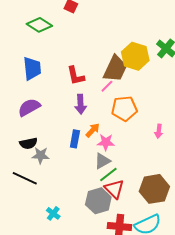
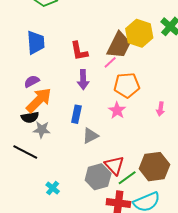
purple semicircle: (29, 107) -> (32, 81), size x0.7
orange arrow: (93, 130) -> (39, 100), moved, size x1.8
pink star: (106, 142) -> (117, 110), moved, turned 30
gray triangle: (102, 161) -> (90, 136), moved
green line: (108, 174) -> (127, 178), moved

